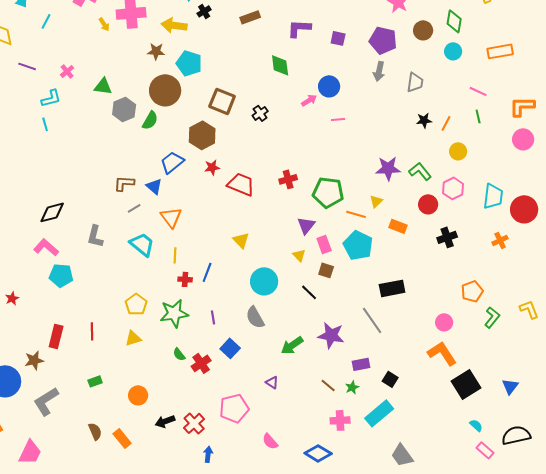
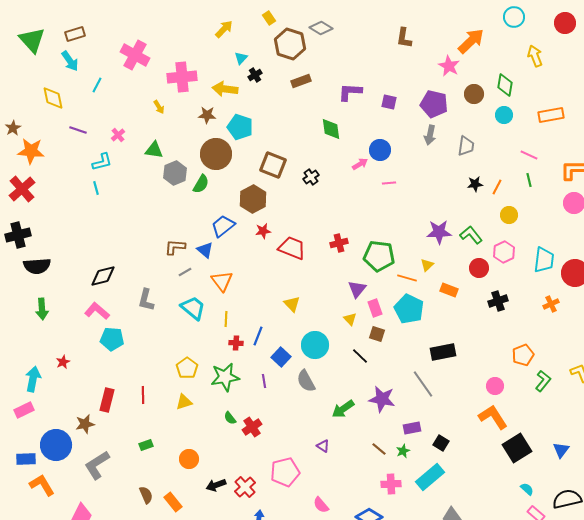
yellow arrow: (104, 24) -> (159, 107), moved
blue square: (230, 348) -> (281, 357), moved

